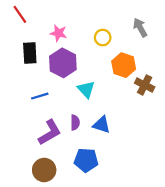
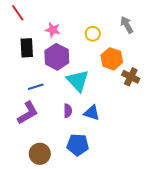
cyan triangle: (86, 89) -> (78, 81), size x1.4
purple L-shape: (50, 132) -> (28, 113), moved

